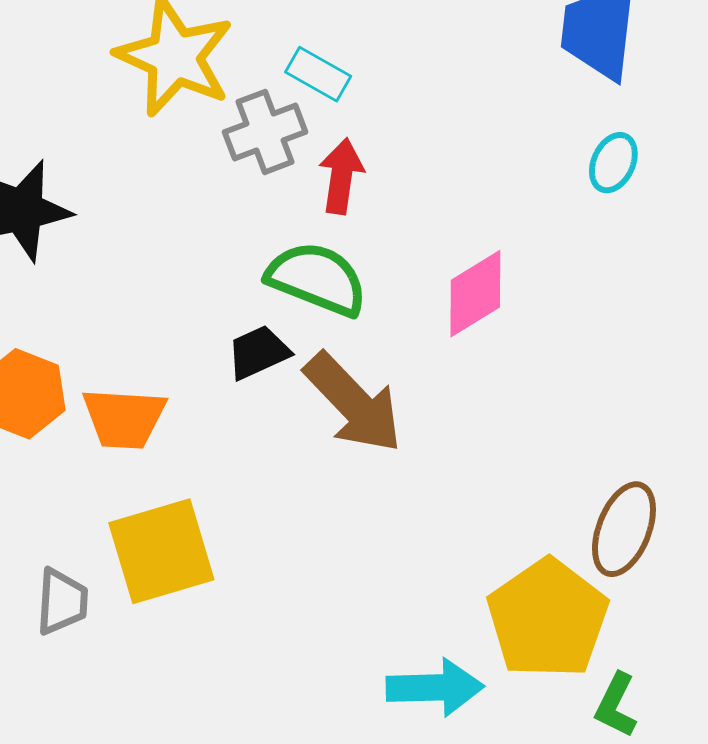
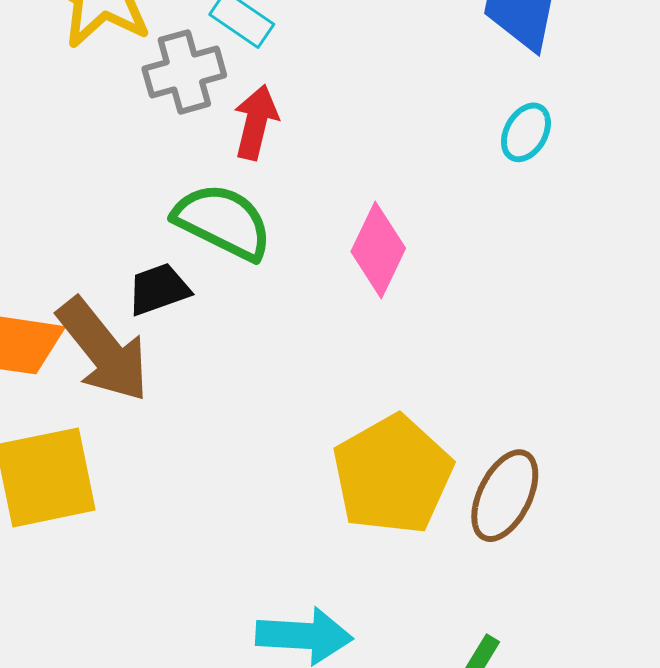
pink diamond: (475, 294) -> (378, 250), turned -38
brown arrow: (353, 403) -> (103, 350), moved
yellow pentagon: (548, 619) -> (393, 475), moved

